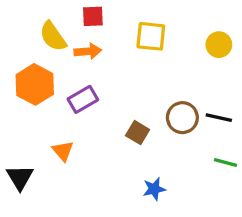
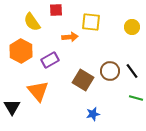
orange arrow: (88, 51) -> (70, 37), moved
black line: (219, 118) -> (132, 71), turned 42
brown square: (138, 133) -> (83, 80), size x1.5
orange triangle: (63, 151) -> (38, 91), size x1.6

